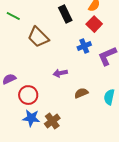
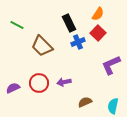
blue cross: (84, 46) -> (78, 42), moved
red circle: (28, 95) -> (39, 83), moved

